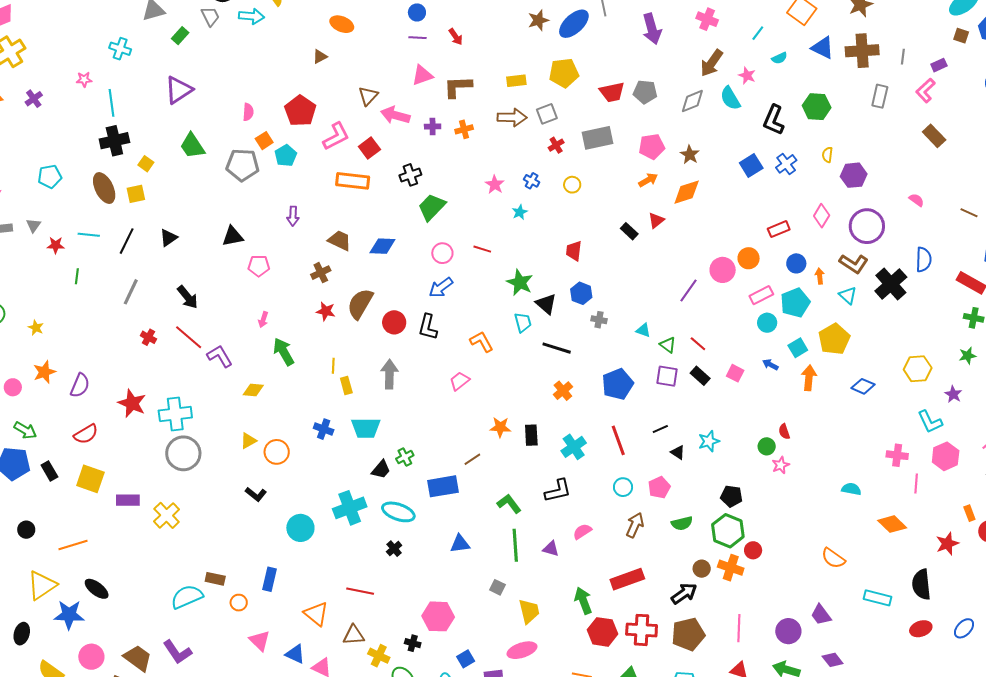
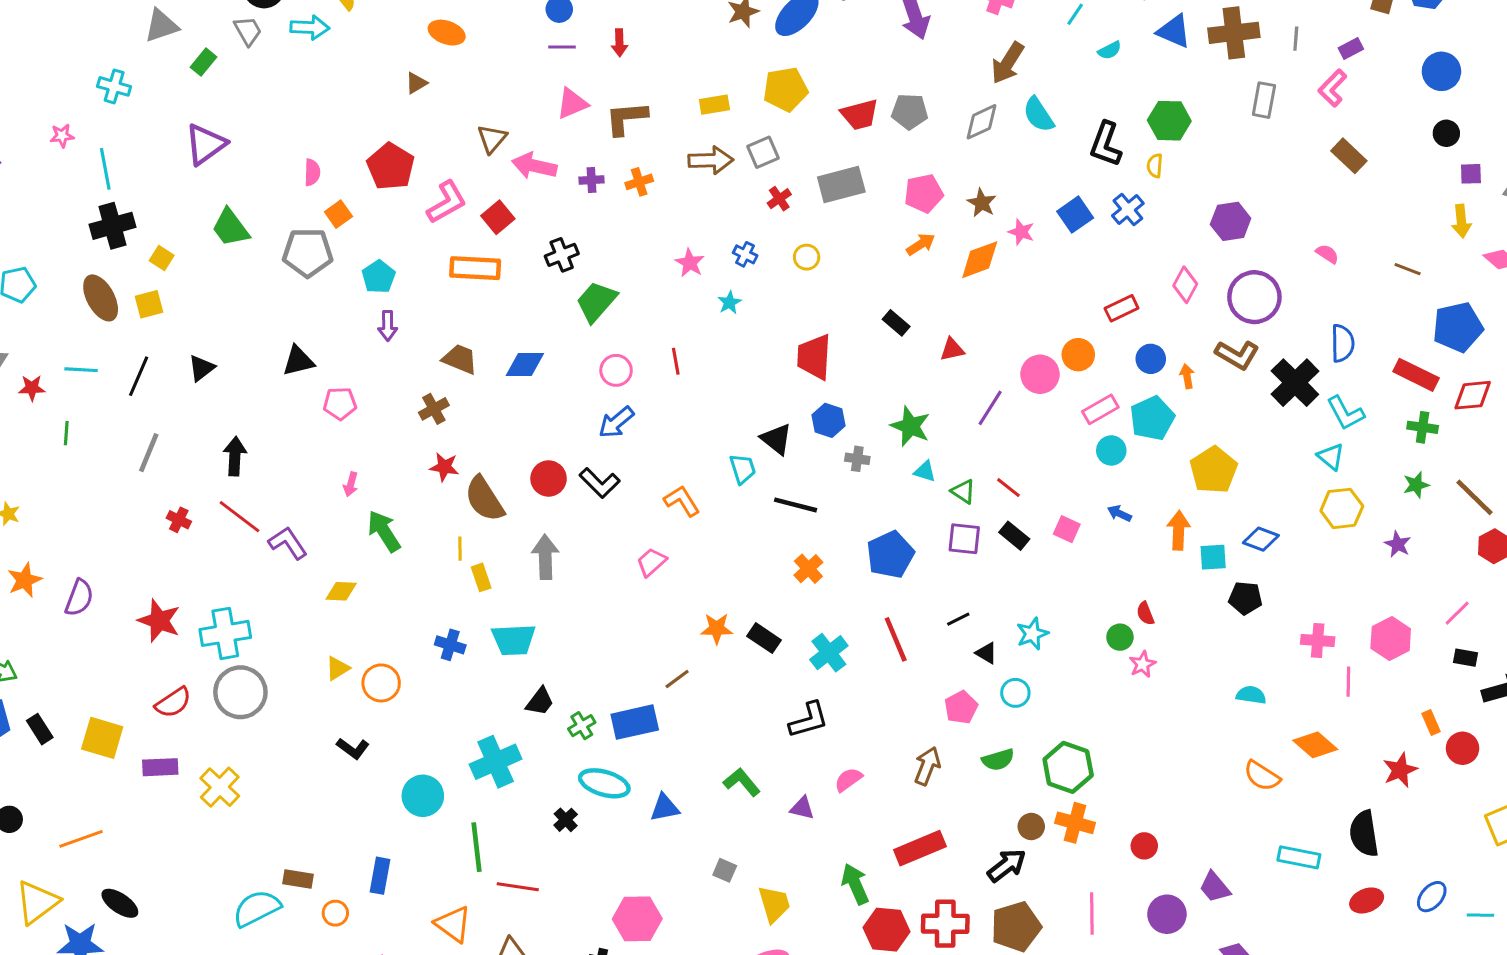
red arrow: (456, 37) -> (619, 43), turned 36
pink star: (747, 75) -> (1021, 232), moved
cyan pentagon: (286, 155) -> (379, 277), moved
yellow semicircle: (827, 155) -> (1155, 166), moved
red triangle: (656, 220) -> (952, 349), moved, turned 30
red line: (482, 249) -> (676, 361), turned 66
red trapezoid: (574, 251) -> (814, 357), size x1.5
green star: (520, 282) -> (910, 426), moved
cyan triangle: (848, 295) -> (1331, 457), moved
black arrow: (188, 297) -> (235, 456), turned -135
brown semicircle: (360, 304) -> (484, 499), moved, turned -60
black L-shape: (428, 327) -> (600, 483), turned -56
cyan square: (798, 348) -> (1213, 557), moved, turned 30
cyan L-shape: (930, 422) -> (1346, 413), moved
red semicircle: (86, 434) -> (173, 703), moved
black rectangle: (531, 435) -> (764, 638), turned -50
green cross: (405, 457) -> (582, 726), moved
cyan circle: (623, 487) -> (1015, 693), moved
black pentagon: (731, 496) -> (1245, 598), moved
green L-shape: (509, 504) -> (742, 782), moved
cyan ellipse: (398, 512) -> (604, 783), moved
green line: (515, 545) -> (477, 847), moved
red circle: (753, 550) -> (1144, 846), moved
orange semicircle: (833, 558) -> (1262, 776), moved

